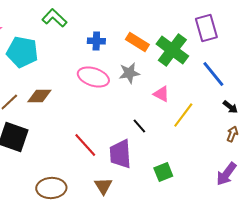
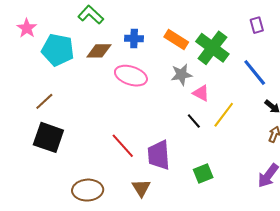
purple rectangle: (206, 28) -> (257, 25), moved, size x0.6
gray star: (129, 73) -> (181, 75), moved
brown diamond: (39, 96) -> (99, 51), moved
black line: (139, 126) -> (194, 121), moved

